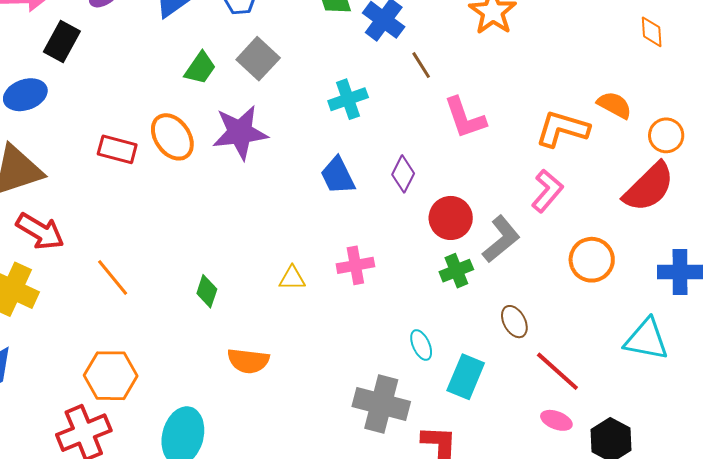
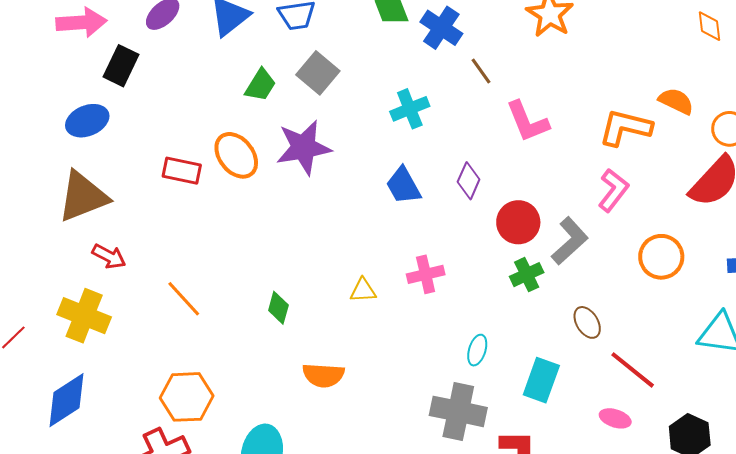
red arrow: (40, 231) -> (109, 256), size x0.7
cyan ellipse: (421, 345) -> (477, 350), moved, turned 44
pink ellipse: (556, 420) -> (615, 418), moved

